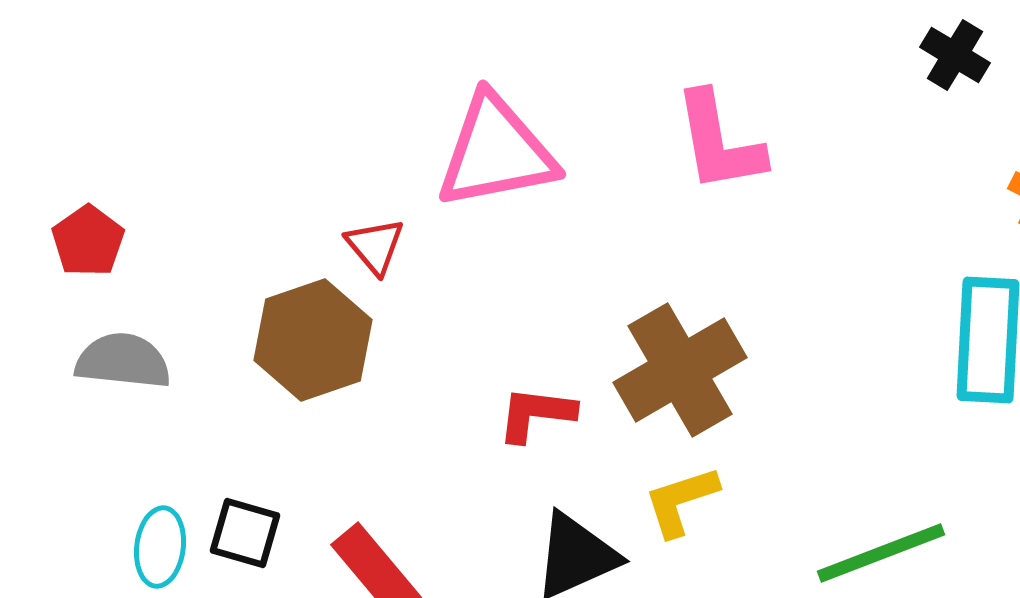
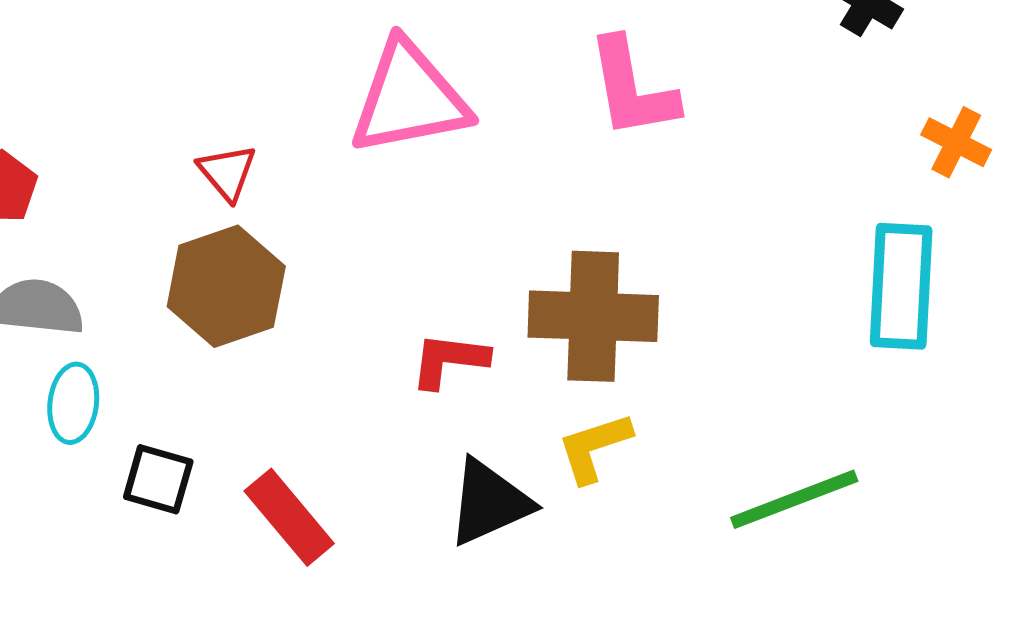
red triangle: (375, 246) -> (227, 172), moved
brown cross: (680, 370) -> (593, 316), turned 32
cyan ellipse: (160, 547) -> (73, 403), moved

